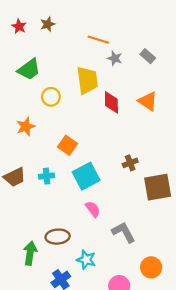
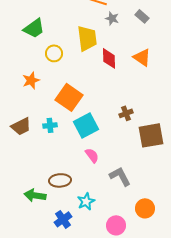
orange square: (67, 145) -> (69, 97), size x1.5
green arrow: (30, 253) -> (35, 195), turned -90
cyan star: (86, 260) -> (86, 201), turned 30

